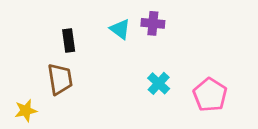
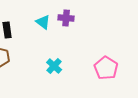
cyan cross: (159, 83) -> (54, 66), moved

